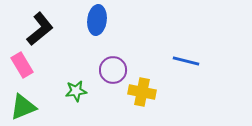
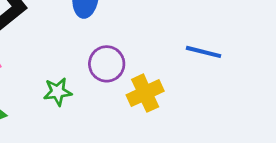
yellow cross: (142, 92) -> (145, 93), turned -36

